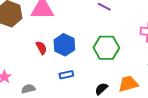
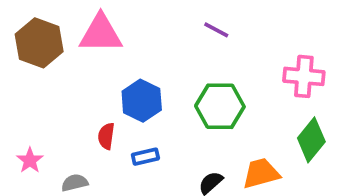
red semicircle: (41, 48) -> (106, 136), moved, turned -144

